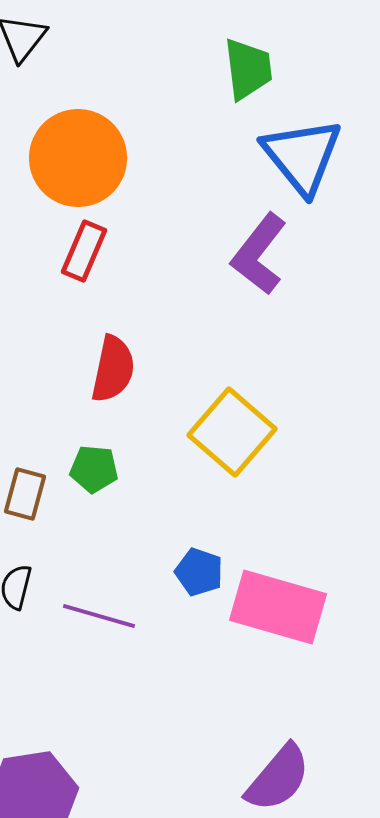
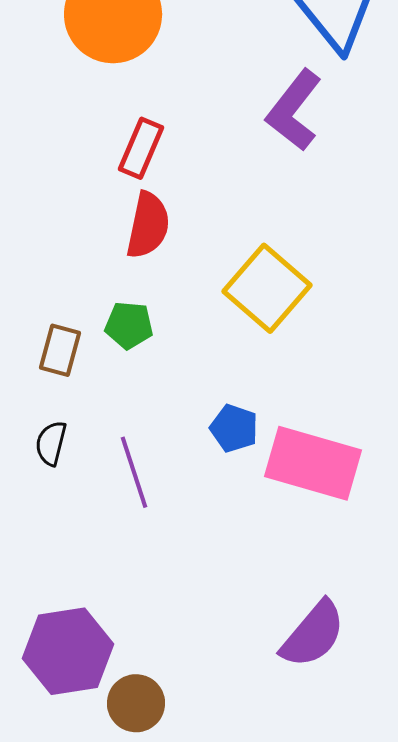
red rectangle: (84, 251) -> (141, 148), moved
purple line: (99, 616) -> (134, 472), turned 56

